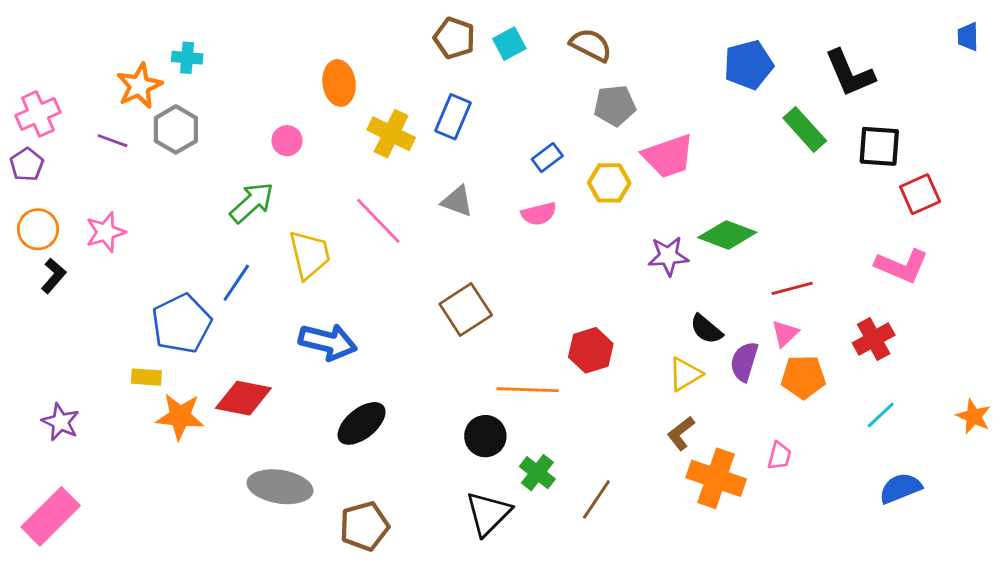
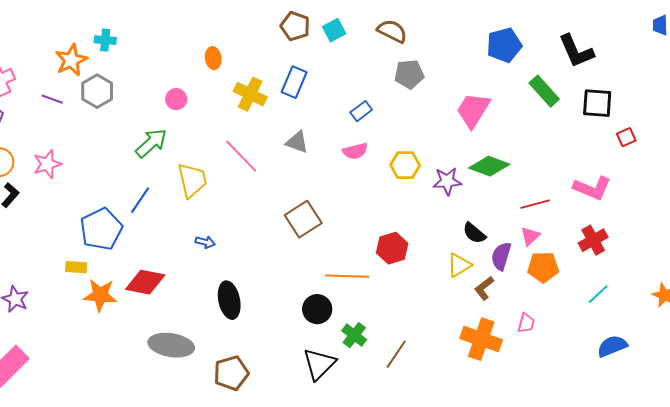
orange ellipse: (339, 83) -> (213, 58), size x0.7
pink trapezoid: (668, 156) -> (473, 110), moved, turned 141
yellow hexagon: (609, 183) -> (405, 165), moved
red square: (920, 194) -> (626, 137), size x0.7
pink L-shape: (902, 266) -> (592, 188), moved
blue arrow: (328, 342) -> (205, 242), size x0.5
black ellipse: (362, 423) -> (229, 300), turned -63
brown L-shape: (681, 433) -> (484, 288), moved

